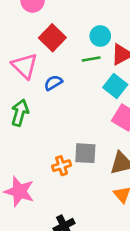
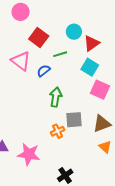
green line: (91, 59) -> (60, 54), moved
green arrow: (20, 113) -> (56, 97), moved

